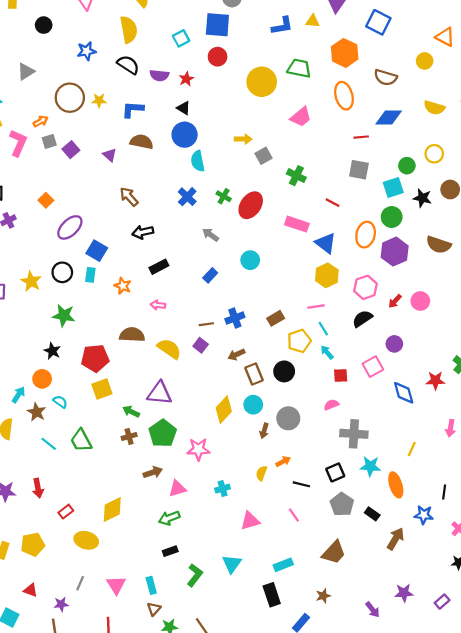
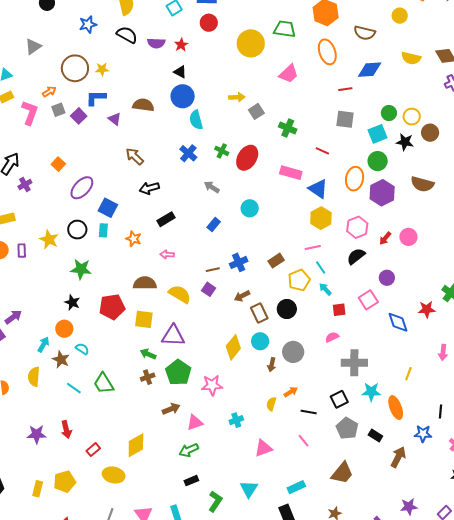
blue L-shape: (133, 109) -> (96, 98), moved
yellow circle: (434, 154) -> (412, 117), moved
yellow square: (102, 389) -> (144, 319), moved, turned 30

